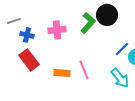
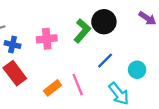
blue line: (122, 49) -> (105, 61), moved
orange rectangle: (62, 73) -> (53, 88), turned -42

